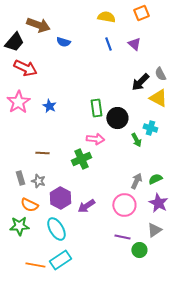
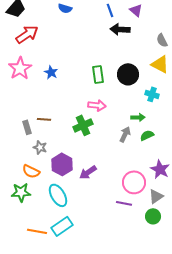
red arrow: (25, 68) -> (27, 34), turned -60
black arrow: (140, 82) -> (120, 29), moved, turned 48
black circle: (117, 118) -> (128, 74), moved
green arrow: (136, 140) -> (138, 117), moved, turned -64
gray rectangle: (20, 178) -> (27, 127), moved
green semicircle: (155, 179) -> (147, 135), moved
gray arrow: (136, 181) -> (125, 134), moved
pink circle: (124, 205) -> (134, 182), moved
green circle: (139, 250) -> (153, 216), moved

